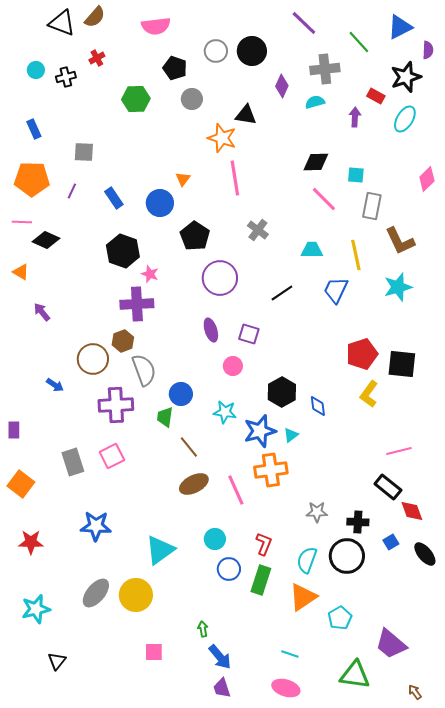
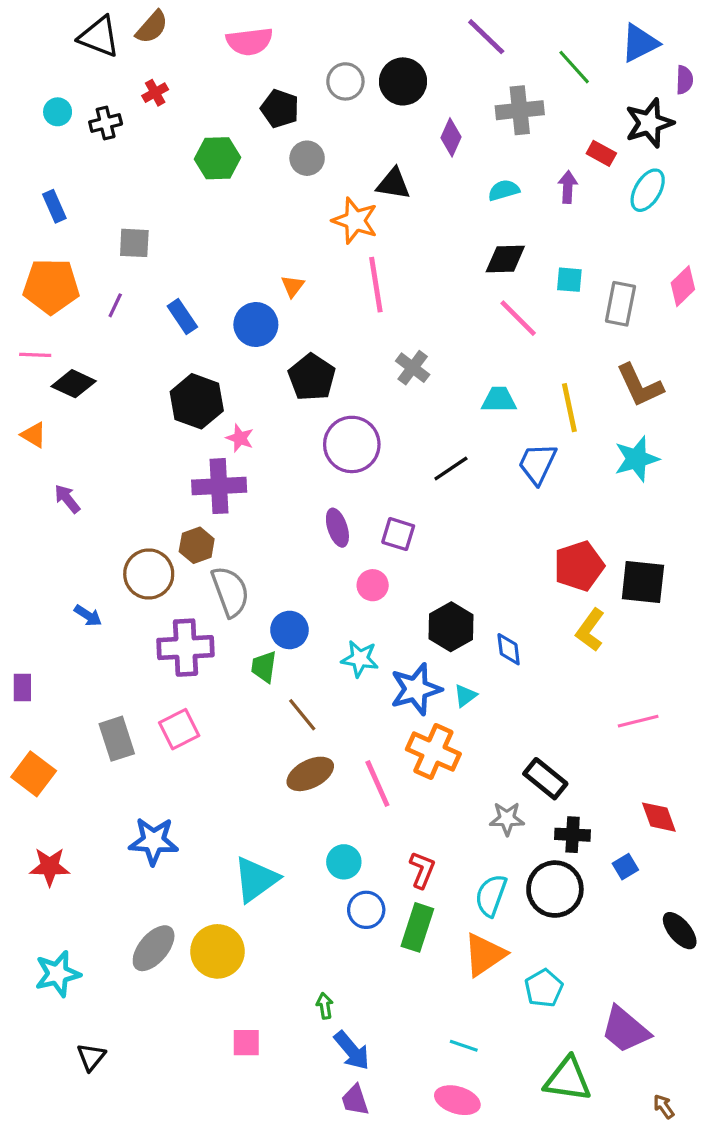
cyan semicircle: (315, 102) -> (504, 190), moved
gray rectangle: (372, 206) -> (620, 304), moved
orange cross: (271, 470) -> (433, 752), turned 32
black rectangle: (388, 487) -> (545, 779), moved
black ellipse: (425, 554) -> (680, 931), moved

